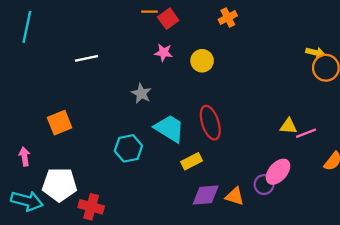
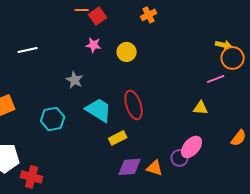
pink line: (306, 133) -> (216, 79), moved
cyan hexagon: (128, 148) -> (53, 119), moved

